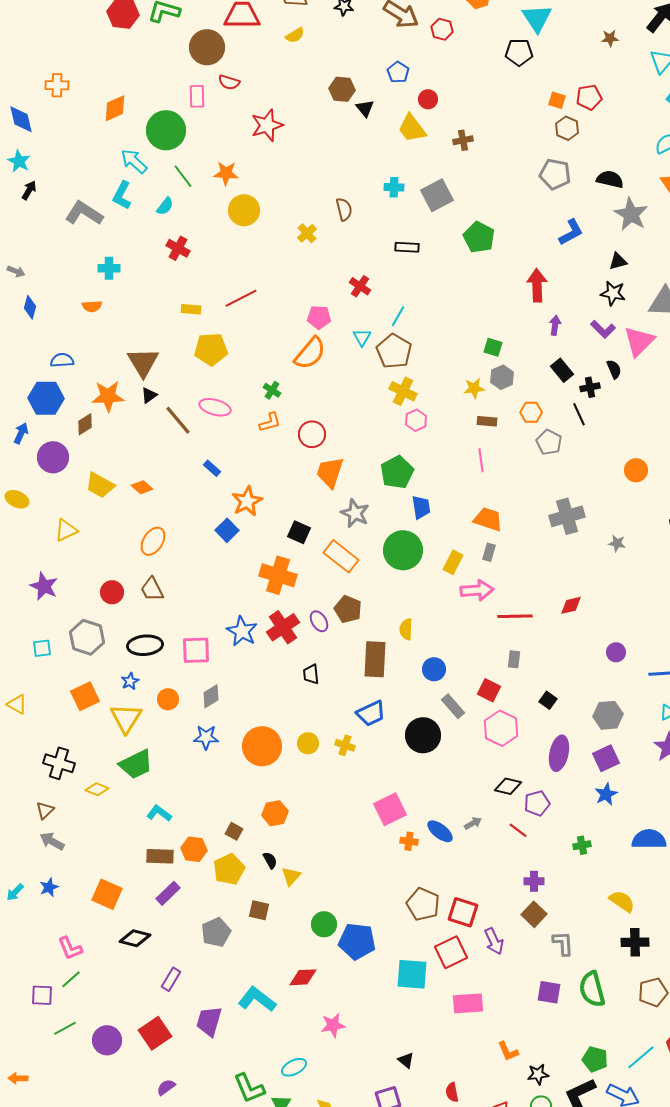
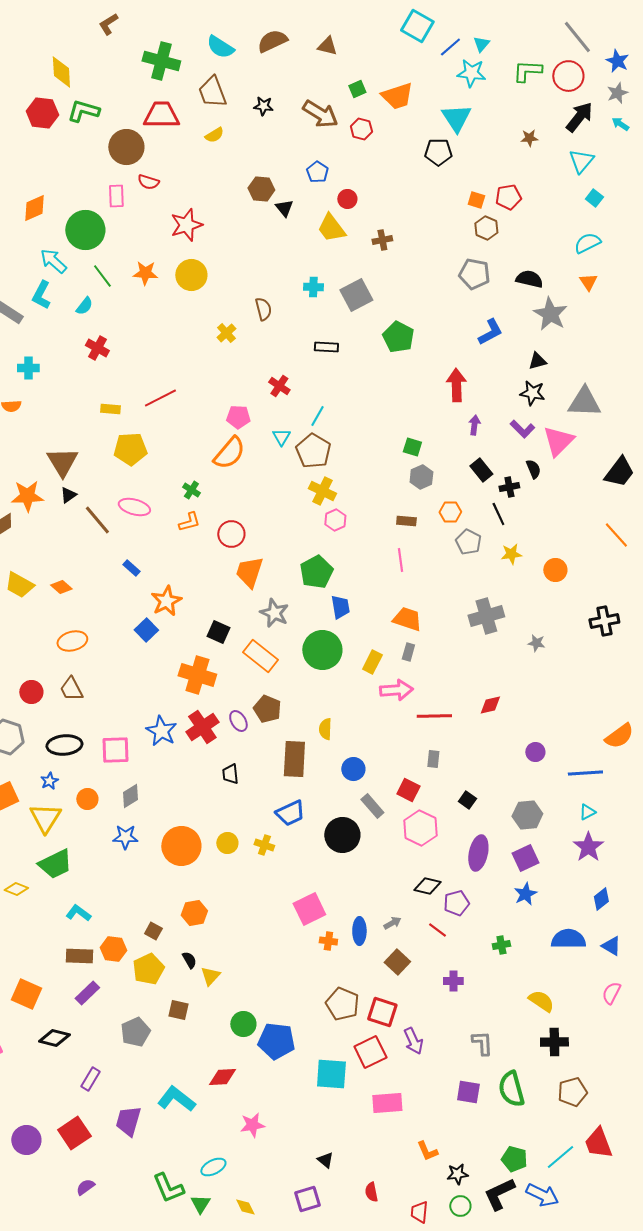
yellow circle: (244, 210) -> (191, 275), moved
yellow star: (474, 388) -> (511, 554), moved
orange ellipse: (153, 541) -> (72, 641), turned 44
blue ellipse: (440, 831) -> (359, 931), turned 52
brown square: (534, 914) -> (397, 962), moved

